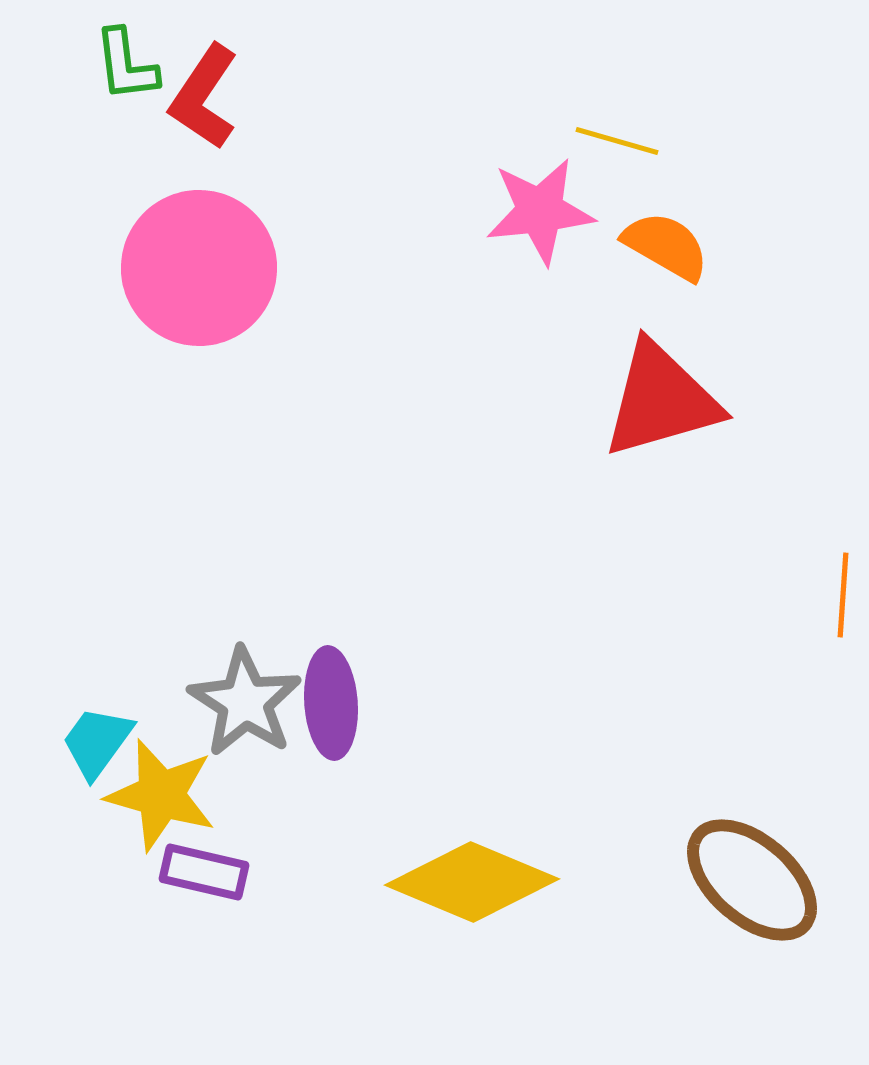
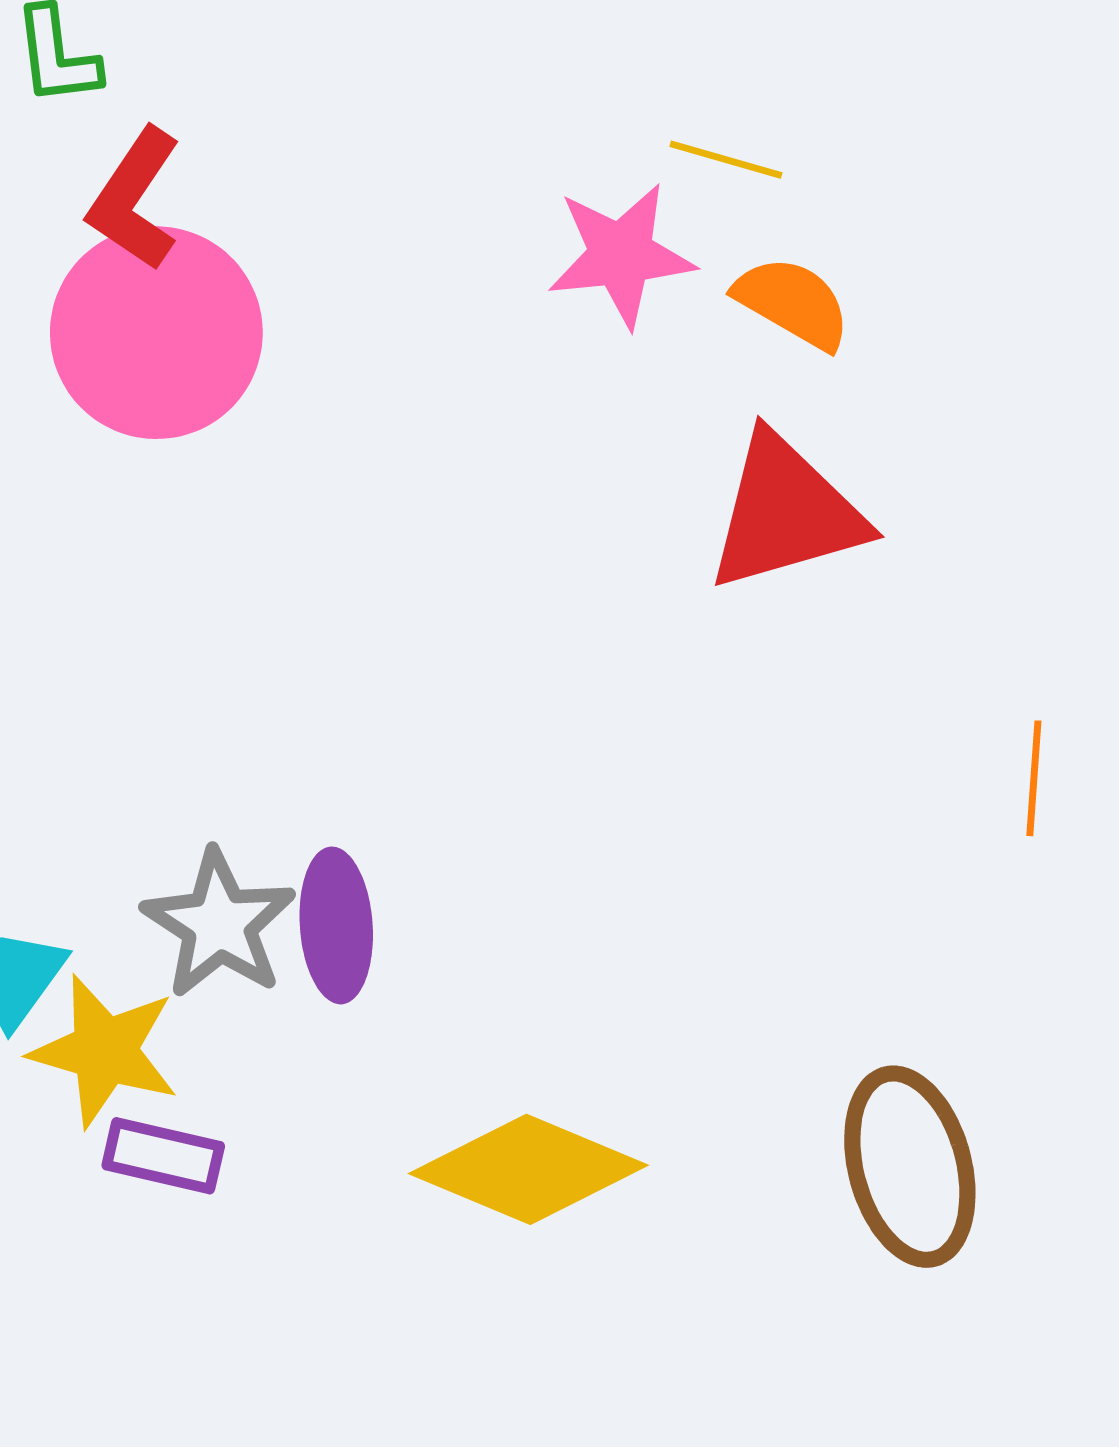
red L-shape: (204, 97) -> (135, 199), moved
brown ellipse: (752, 880) -> (910, 1167), turned 34

